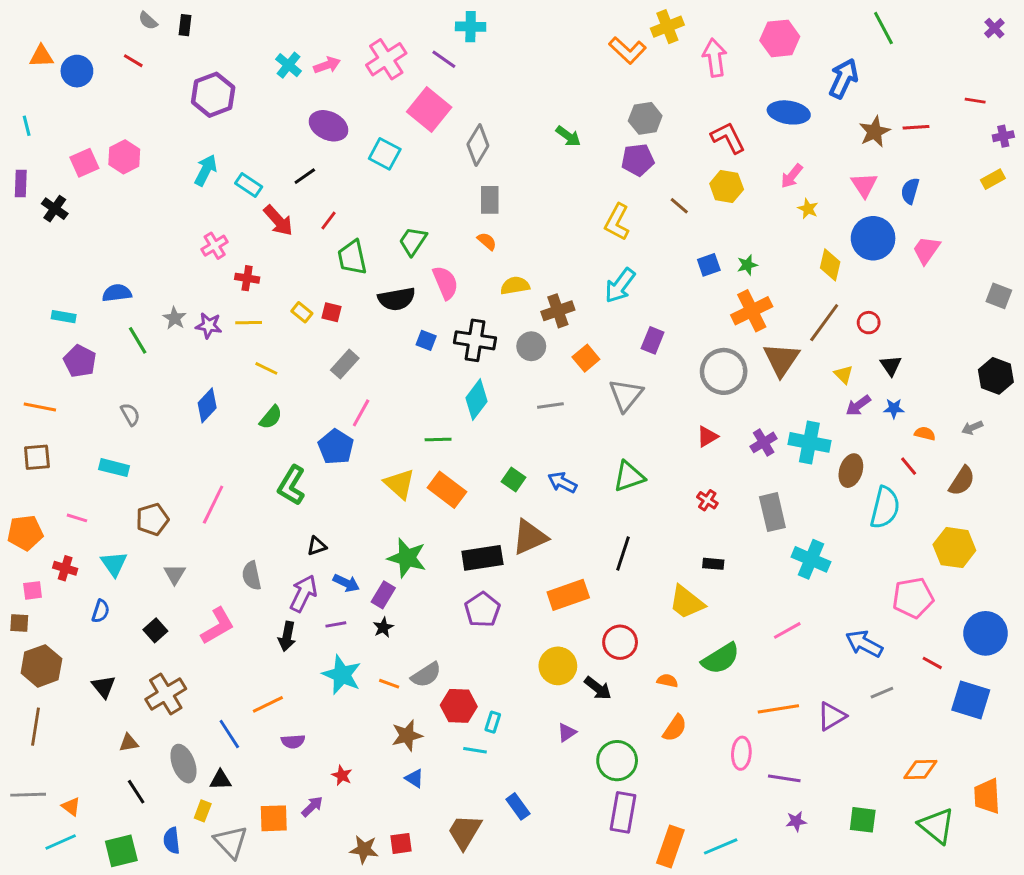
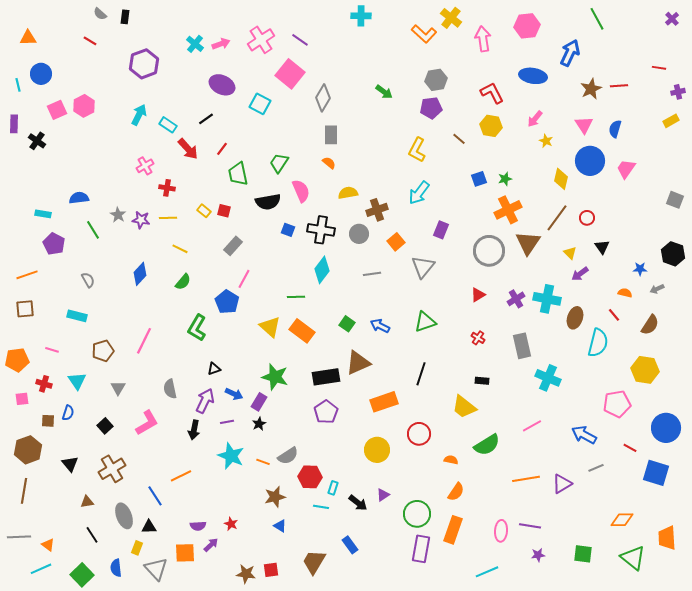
cyan cross: (471, 27) -> (361, 16), moved
yellow cross: (667, 27) -> (451, 18), turned -30
blue circle: (77, 71) -> (41, 74), moved
orange line: (40, 407) -> (27, 275), turned -30
blue star: (894, 408) -> (640, 269), moved
brown square: (19, 623) -> (48, 421), moved
black arrow: (598, 688) -> (358, 503), moved
purple semicircle: (293, 741) -> (198, 526), moved
pink ellipse: (741, 753) -> (501, 531), moved
orange rectangle: (670, 846) -> (453, 530), moved
green square: (121, 851) -> (82, 575), turned -30

